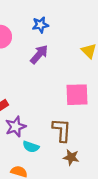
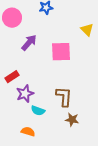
purple arrow: (39, 54) -> (29, 43), moved
pink square: (77, 95) -> (61, 52), moved

